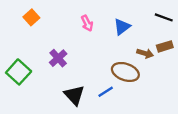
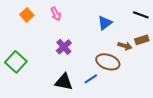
pink arrow: (87, 23) -> (56, 14), moved
purple cross: (58, 58) -> (64, 47), moved
black triangle: (74, 95) -> (64, 82), turned -36

